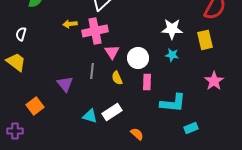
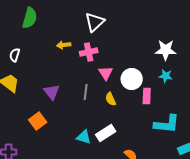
pink cross: (95, 31) -> (89, 52), size x0.7
pink rectangle: (147, 82) -> (147, 96), moved
purple triangle: (65, 84) -> (52, 92), moved
orange square: (35, 106) -> (38, 121), moved

